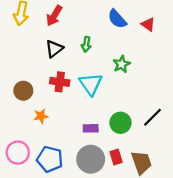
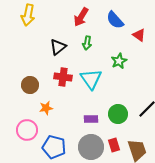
red arrow: (54, 16) -> (81, 17), moved
red triangle: (148, 24) -> (139, 35), moved
pink circle: (18, 153) -> (27, 130), moved

